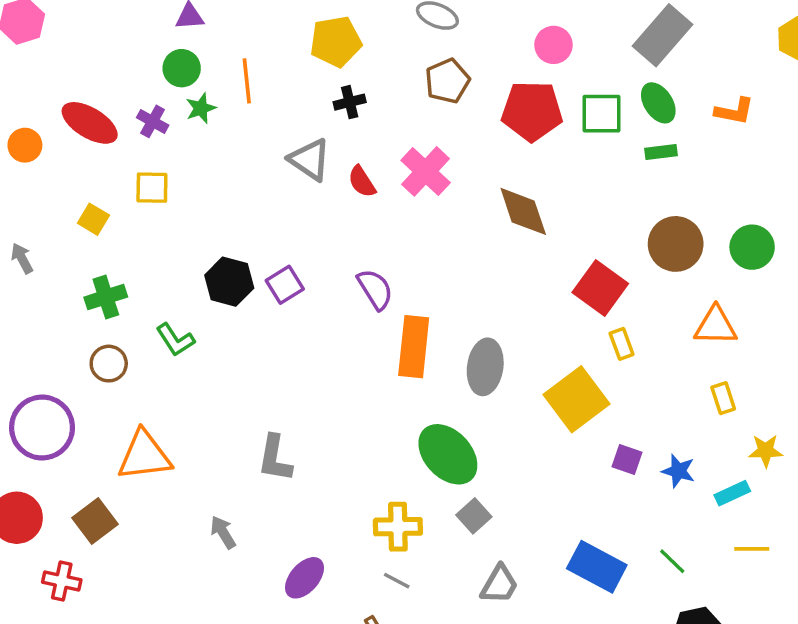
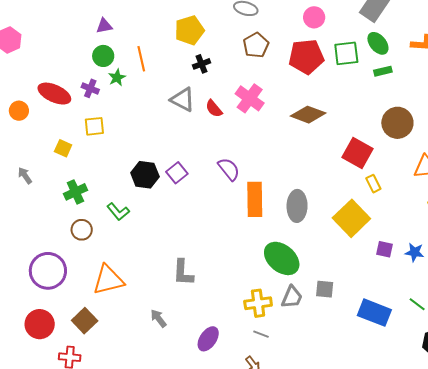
brown diamond: (523, 211) -> (308, 115), turned -44
gray square: (474, 516) -> (325, 289), moved, turned -36
gray trapezoid: (499, 584) -> (292, 297), moved

